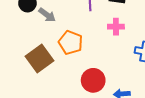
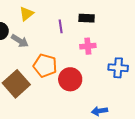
red circle: (93, 80) -> (70, 79), moved

